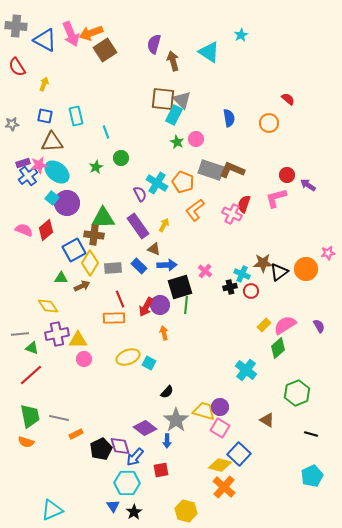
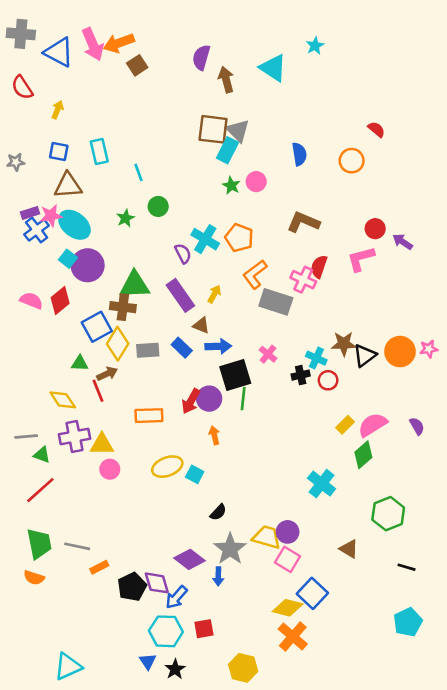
brown square: (105, 50) -> (137, 65), size x0.7
gray rectangle: (211, 170) -> (276, 302), moved
pink star: (328, 253) -> (429, 349), moved
red line: (120, 299) -> (98, 391), moved
red square: (161, 470) -> (204, 629), moved

